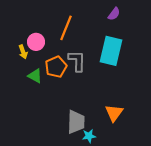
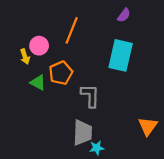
gray L-shape: (77, 61) -> (90, 96), moved
orange triangle: (114, 113) -> (148, 126), moved

